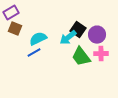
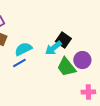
purple circle: (97, 35) -> (82, 60), moved
pink cross: (101, 54) -> (88, 92), moved

